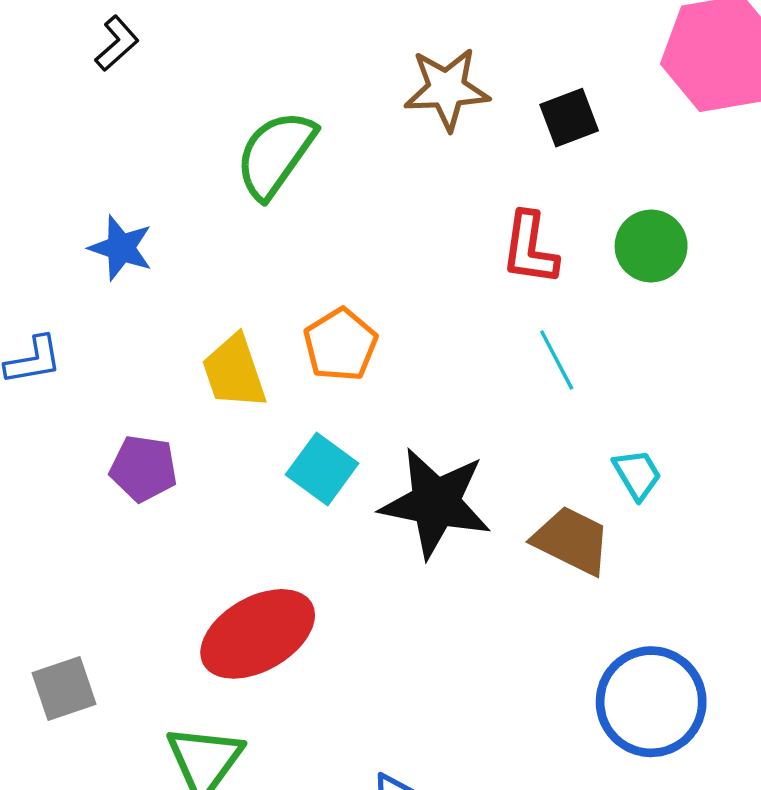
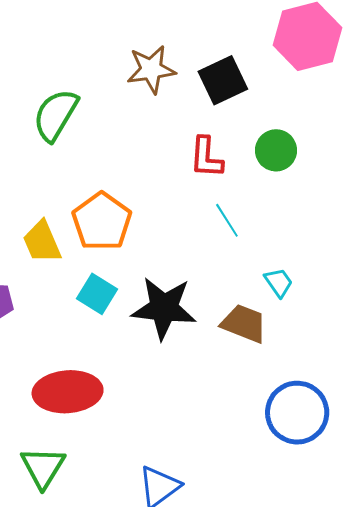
black square: (569, 118) -> (223, 80), size x1.4
orange pentagon: (340, 345) -> (102, 222), size x1.4
red ellipse: (258, 634) -> (68, 392), turned 30

